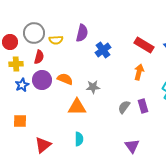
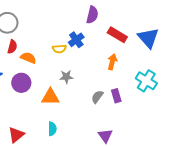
purple semicircle: (82, 33) -> (92, 15), moved
yellow semicircle: (56, 40) -> (59, 49), moved
orange semicircle: (65, 79) -> (28, 58), moved
purple circle: (42, 80) -> (21, 83), moved

